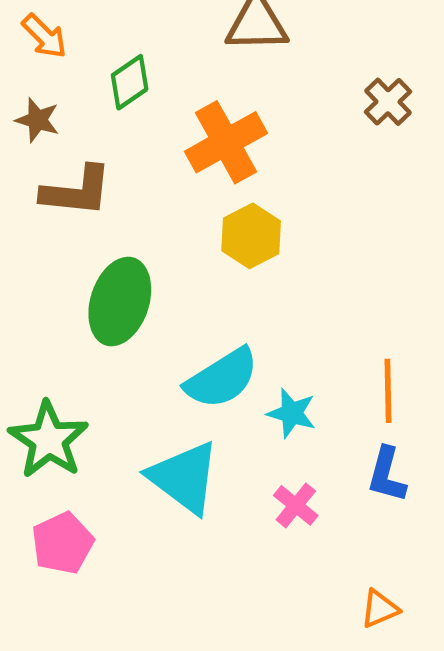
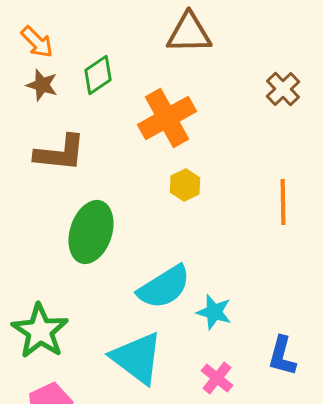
brown star: (37, 120) -> (42, 85), moved
yellow hexagon: (251, 236) -> (185, 185), size x0.7
orange line: (388, 391) -> (283, 202), moved

